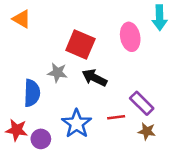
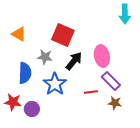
orange triangle: (22, 19) -> (19, 34), moved
pink ellipse: (130, 37) -> (102, 56), moved
black arrow: (94, 78) -> (74, 61), turned 102
blue star: (77, 124) -> (55, 84), moved

